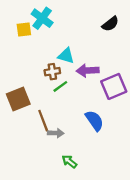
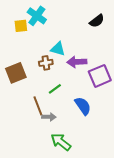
green line: (60, 86) -> (55, 89), moved
brown square: (18, 99) -> (16, 73), moved
green arrow: (69, 162) -> (61, 142), size x1.5

